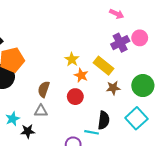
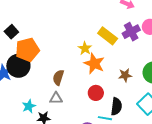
yellow rectangle: (104, 66) -> (108, 36), moved
orange star: (81, 75) -> (94, 64), size x1.5
red circle: (75, 97) -> (96, 93), moved

